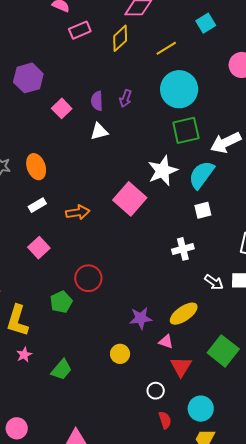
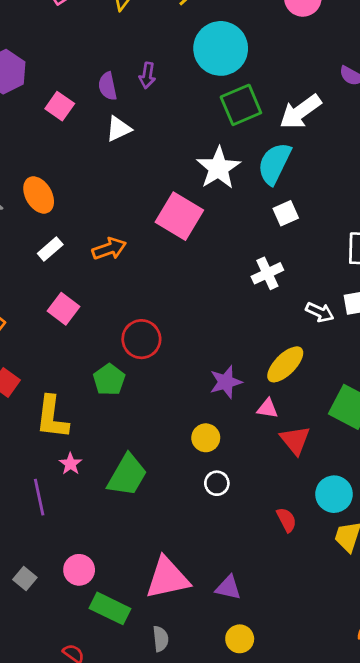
green trapezoid: (62, 370) -> (127, 475), size x1.4
white circle: (156, 391) -> (217, 483), moved

